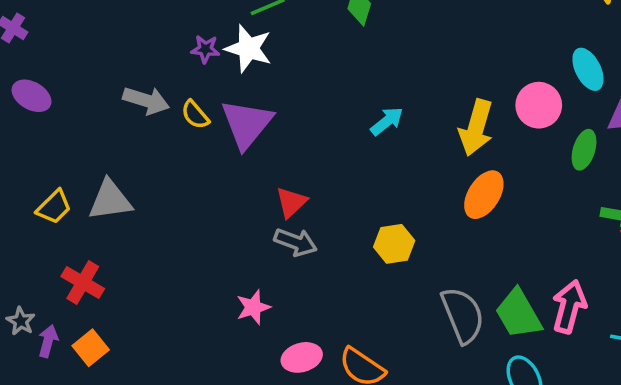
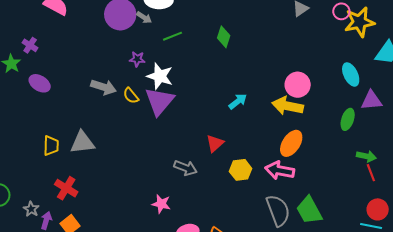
white star: (248, 49) -> (160, 76), moved
pink circle: (539, 105) -> (298, 85), moved
yellow arrow: (476, 128) -> (288, 106), turned 84
red triangle: (291, 202) -> (215, 143), moved
yellow trapezoid: (54, 207) -> (51, 146), turned -45
pink star: (253, 307) -> (161, 204), turned 30
pink arrow: (569, 307) -> (280, 170), moved, turned -96

